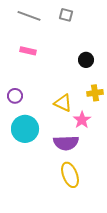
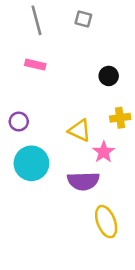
gray line: (29, 16) -> (36, 20), turned 55
yellow ellipse: (70, 175) -> (106, 222), moved

